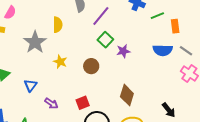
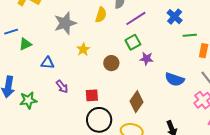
yellow semicircle: (58, 25) -> (101, 15), moved
blue semicircle: (163, 50) -> (175, 79), moved
blue triangle: (30, 85) -> (48, 63), turned 40

